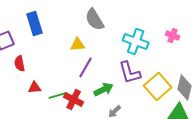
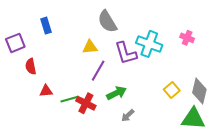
blue rectangle: (35, 24) -> (46, 26), size x0.7
purple L-shape: (130, 72) -> (126, 53), moved
yellow square: (158, 86) -> (172, 90), size x0.6

